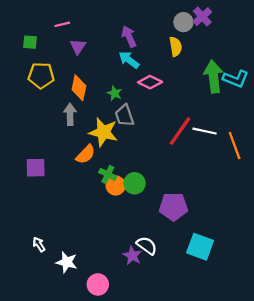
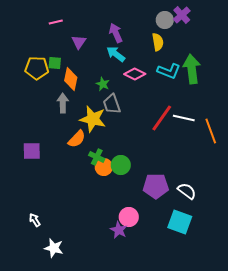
green square: (30, 42) -> (55, 63), moved
purple triangle: (78, 47) -> (79, 42), moved
cyan L-shape: (236, 79) -> (169, 71), moved
white semicircle: (147, 246) -> (187, 191), moved
white star: (67, 262) -> (54, 248), moved
pink circle: (98, 284) -> (129, 217), moved

